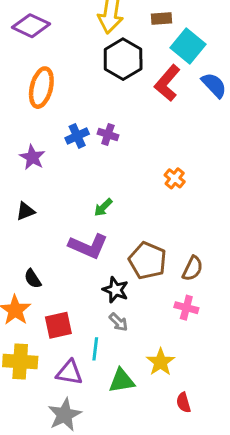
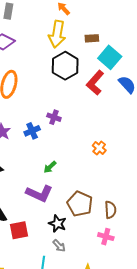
blue cross: (77, 136) -> (32, 131), moved
brown semicircle: (193, 268) -> (110, 210), turned -30
red square: (58, 325) -> (19, 230), moved

